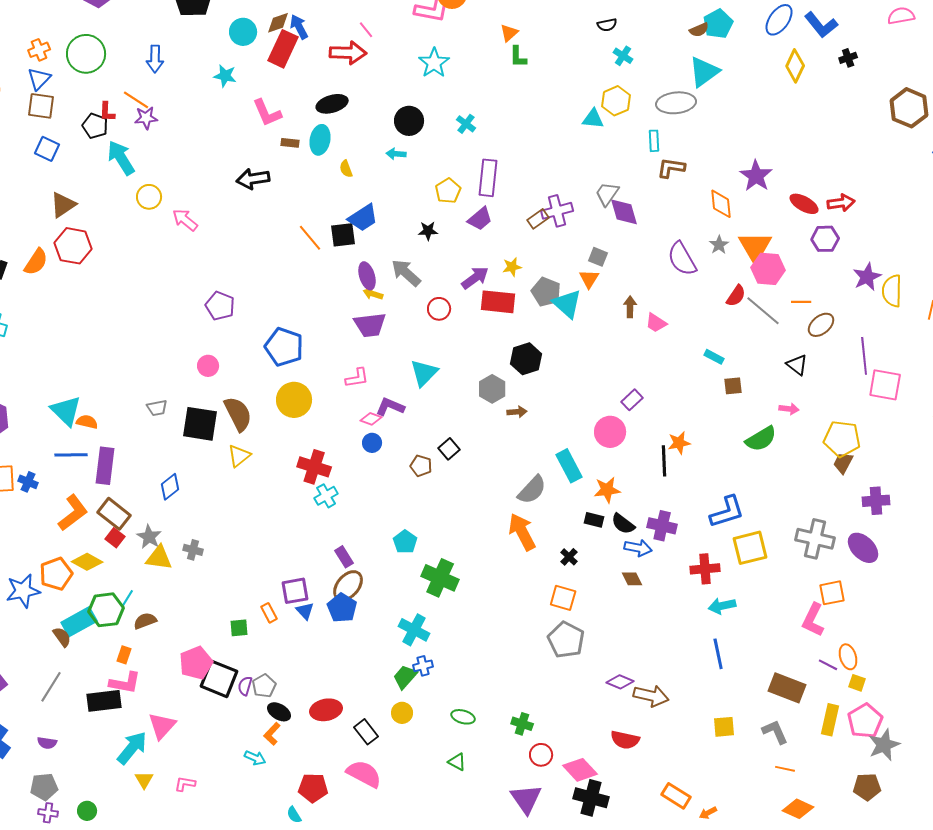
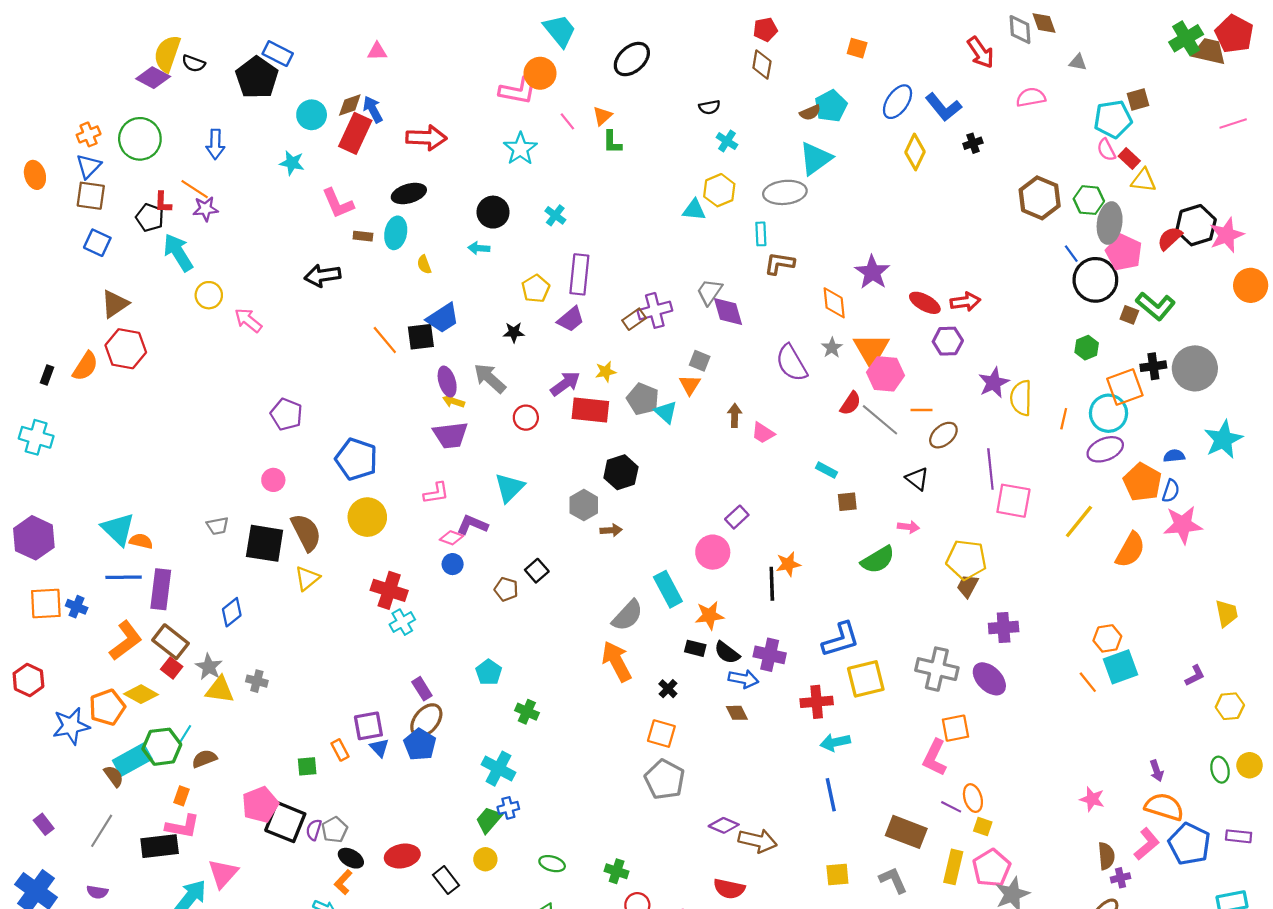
pink line: (366, 30) -> (567, 121), moved
cyan triangle: (567, 304) -> (666, 412), size x0.7
green cross: (440, 578) -> (527, 712), size x0.6

